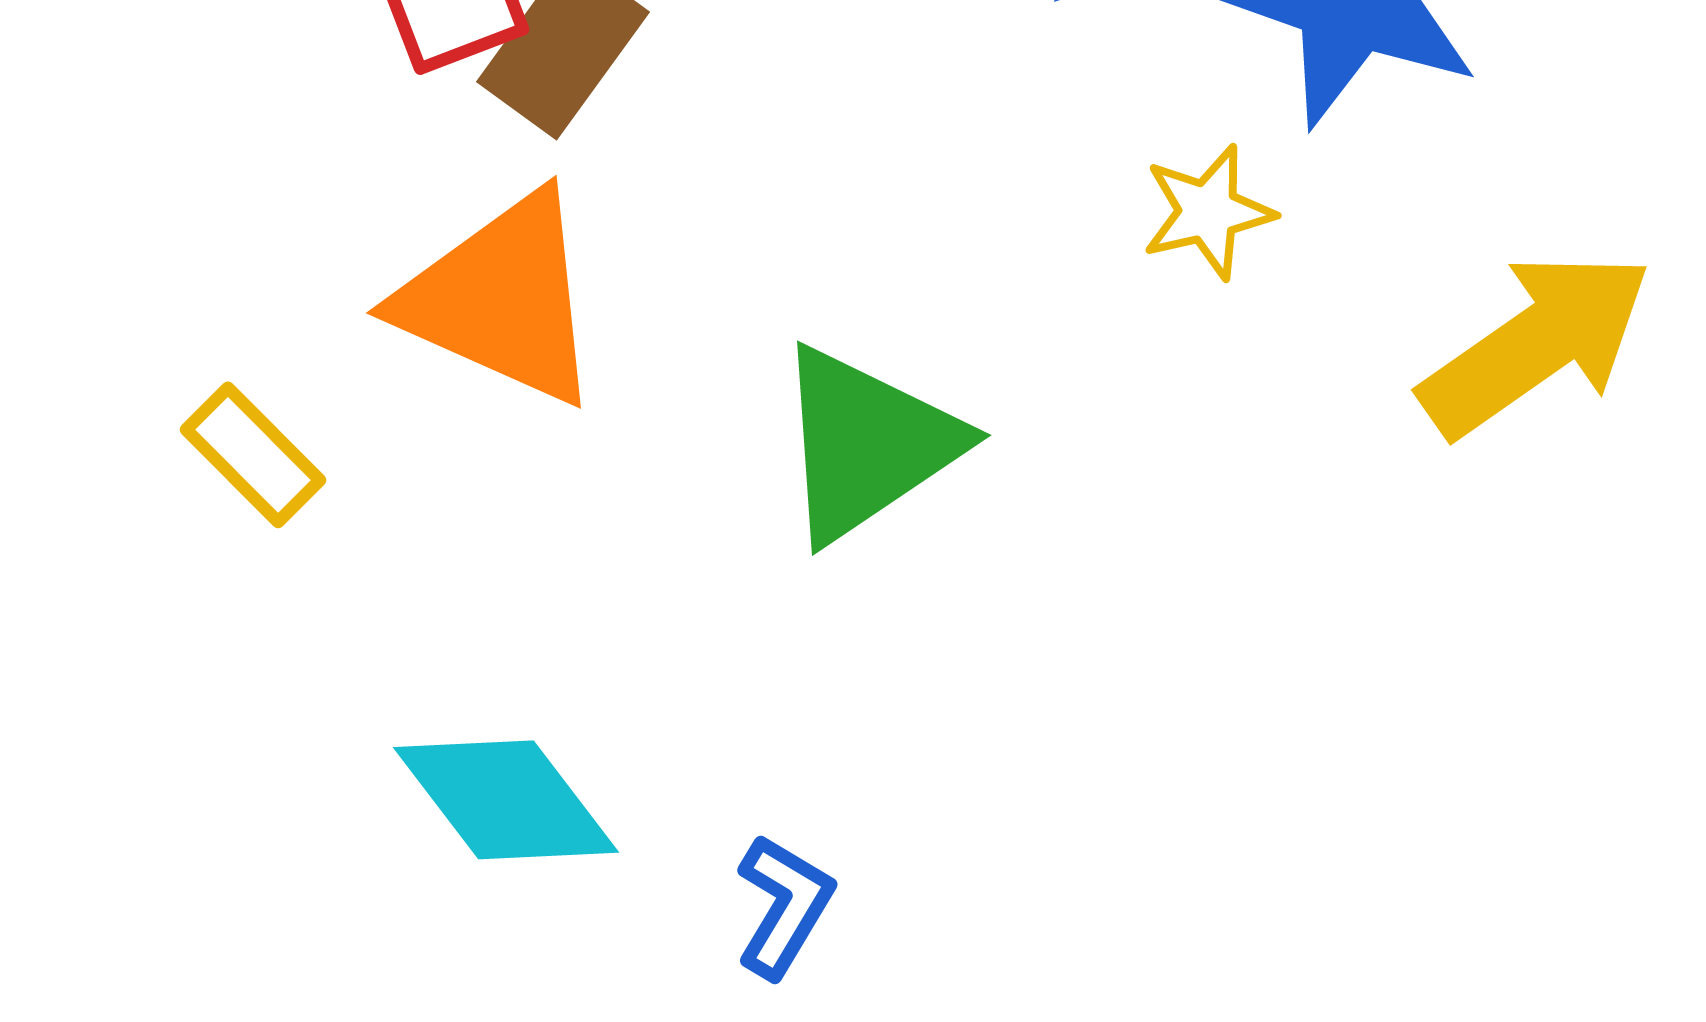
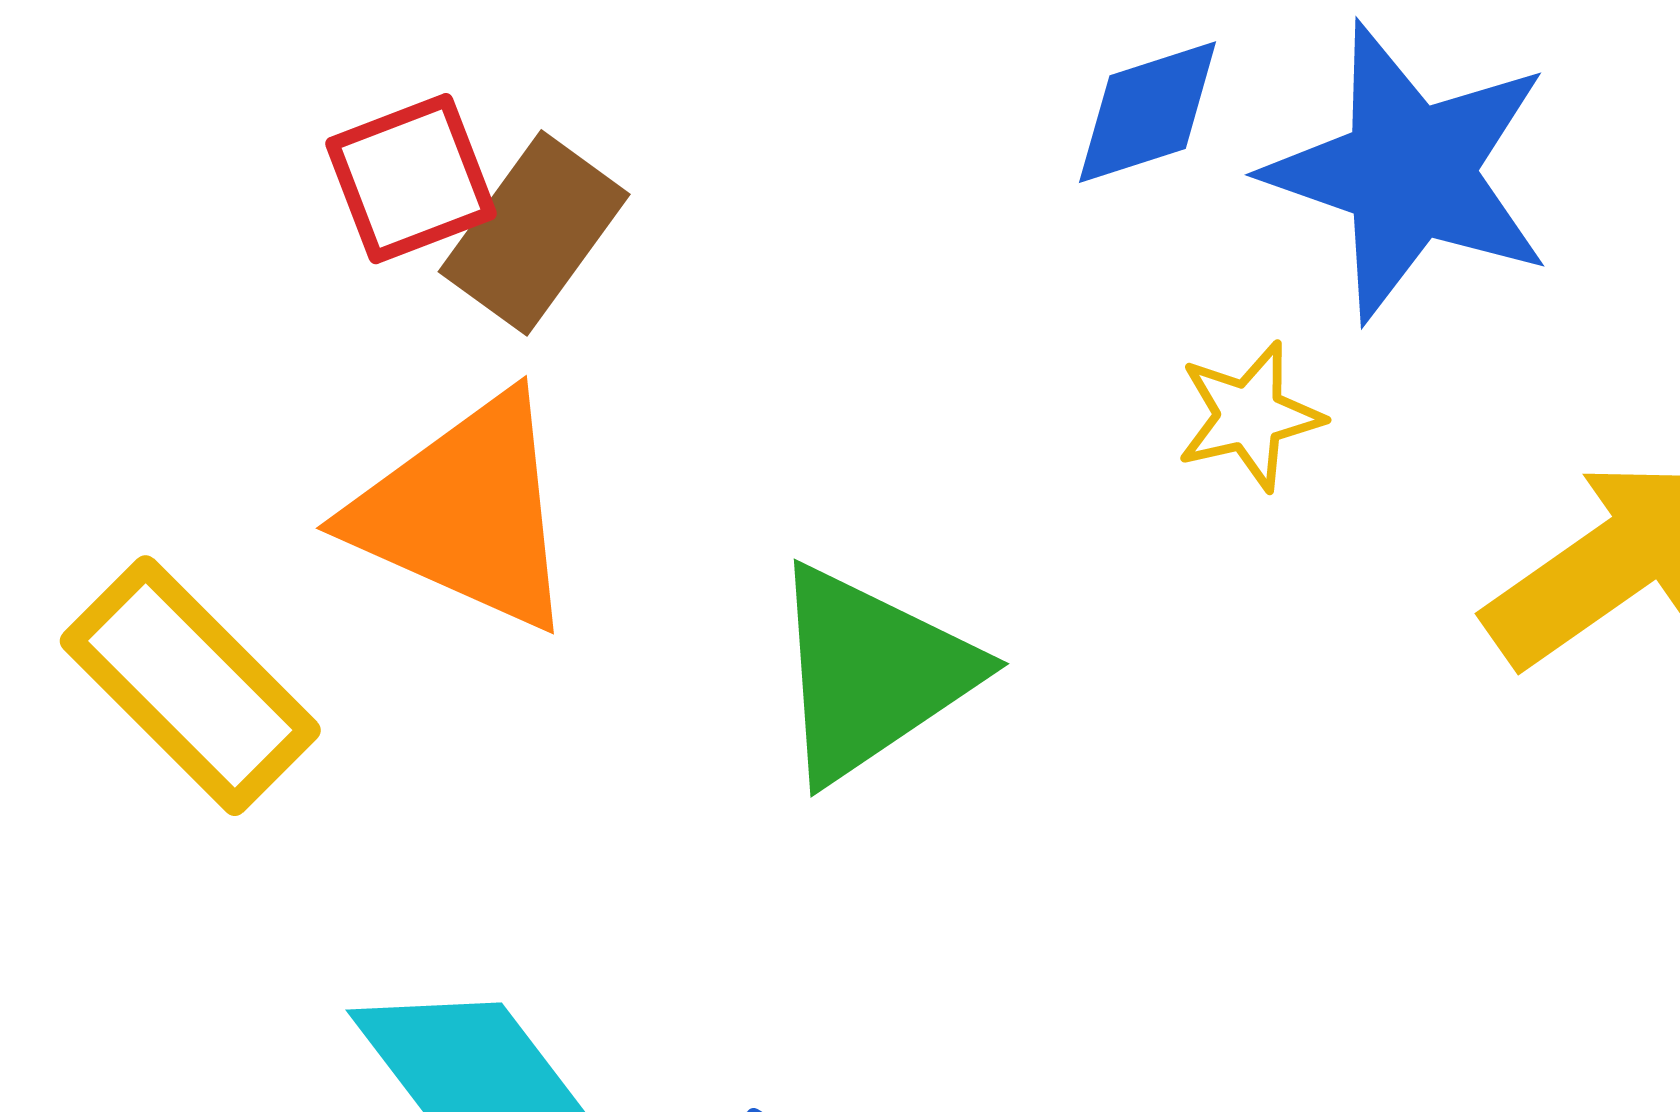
yellow rectangle: (253, 455) -> (190, 686), size x1.6

